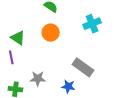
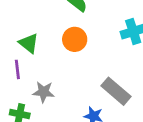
gray star: (38, 79) -> (44, 92), moved

